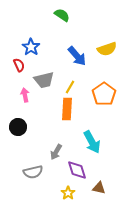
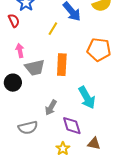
gray trapezoid: (44, 80) -> (35, 68), moved
yellow line: (70, 87) -> (53, 29), moved
orange pentagon: (104, 94) -> (99, 50), turned -30

